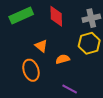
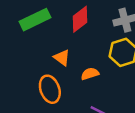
red diamond: (56, 16) -> (80, 19), turned 55

